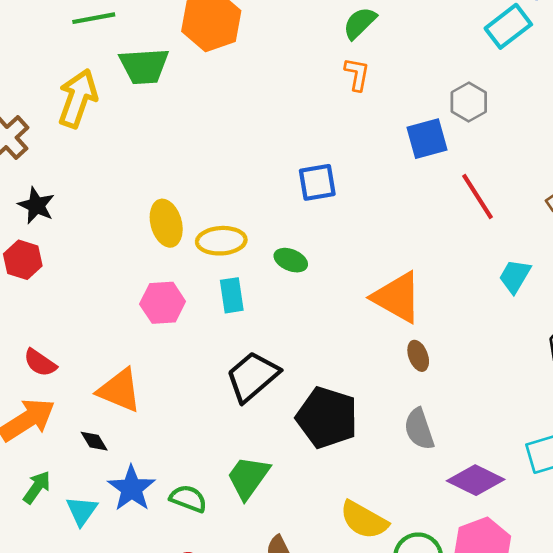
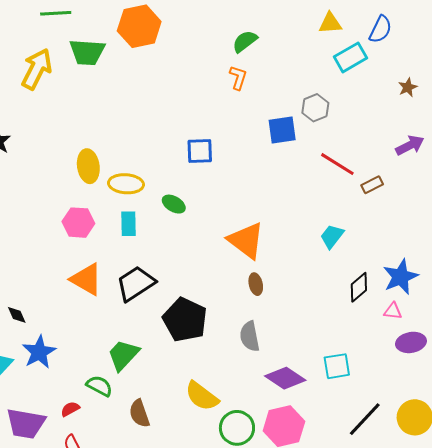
red line: (478, 196) -> (337, 164), moved, turned -33
orange triangle: (119, 390) -> (86, 279), moved
green semicircle: (188, 499) -> (99, 386), moved

